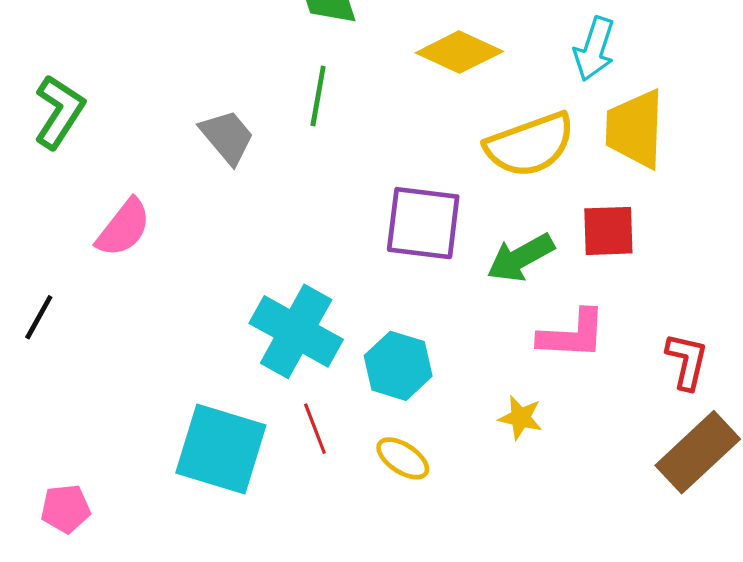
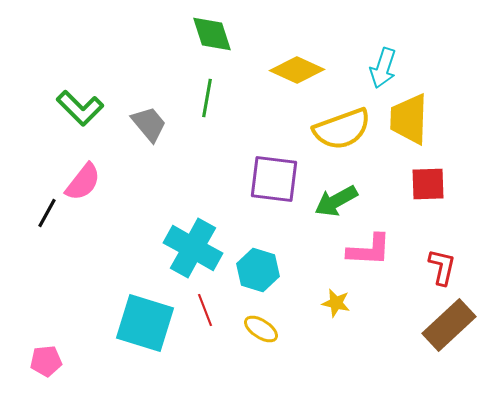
green L-shape: (59, 112) -> (80, 108), moved, turned 102
red square: (608, 231) -> (428, 184), moved
black line: (39, 317) -> (47, 213), moved

